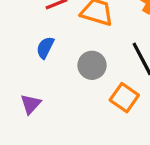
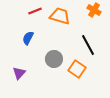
gray circle: (92, 65) -> (54, 59), moved

